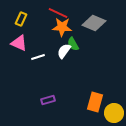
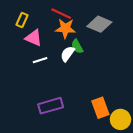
pink triangle: (19, 43) -> (34, 38), moved
purple rectangle: (48, 100) -> (51, 106), size x1.6
orange rectangle: (95, 102) -> (100, 108), turned -36

